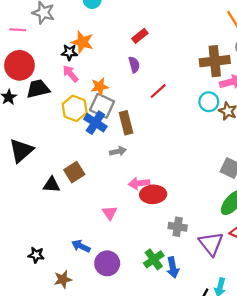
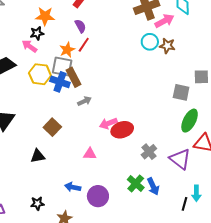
orange star: (82, 42) -> (45, 16), moved
black star: (69, 52) -> (37, 33), moved
orange star: (100, 87) -> (67, 50), moved
red line: (158, 91) -> (84, 45), moved
brown rectangle: (126, 123) -> (73, 77), moved
black triangle: (51, 185) -> (38, 156), moved
pink triangle: (110, 213) -> (90, 154), turned -40
gray cross: (178, 227) -> (149, 152), turned -35

